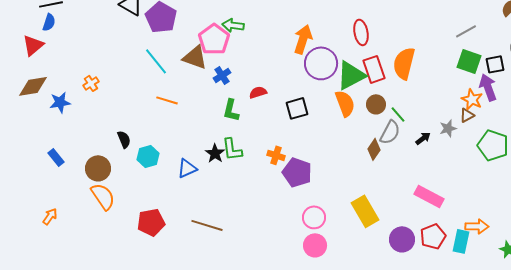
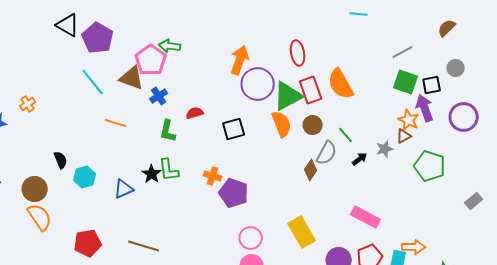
orange semicircle: (404, 63) -> (341, 84), turned -44
orange line: (167, 100) -> (116, 123), moved
green line: (398, 114) -> (346, 135), moved

